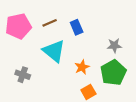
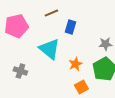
brown line: (50, 23) -> (51, 13), moved
blue rectangle: (77, 27) -> (70, 27), turned 40

